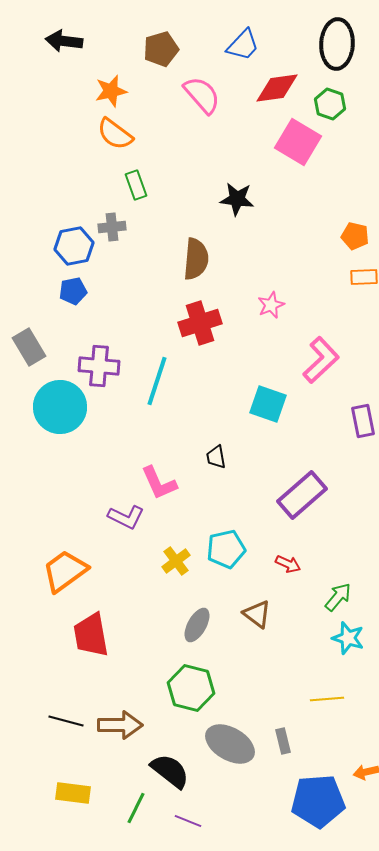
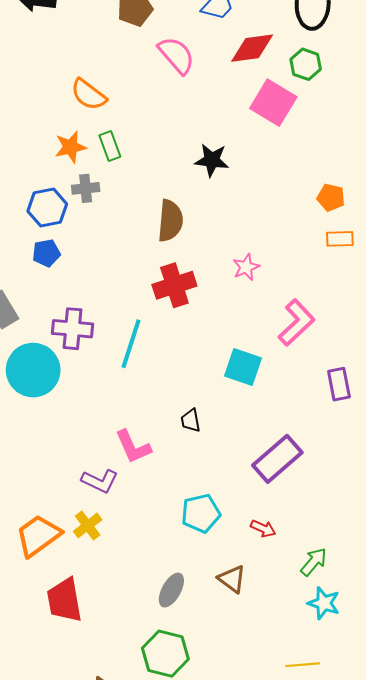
orange star: (111, 91) -> (70, 147), moved
yellow cross: (176, 561) -> (88, 525), moved

